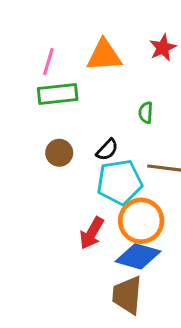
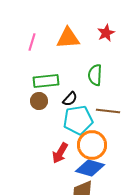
green rectangle: (58, 94) -> (46, 81), moved
green semicircle: (146, 113) -> (95, 75), size x1.5

